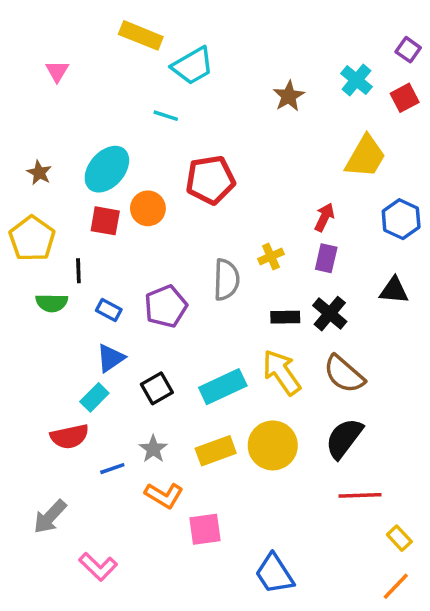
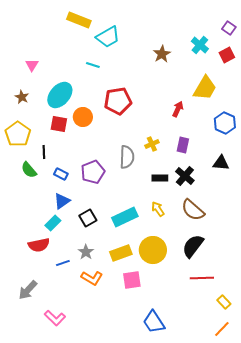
pink triangle: (57, 71) -> (32, 65), moved
red arrow: (324, 217) -> (178, 109), moved
green semicircle: (52, 303) -> (29, 170), turned 48
yellow arrow: (282, 372) -> (158, 209), size x0.6
pink square: (205, 529) -> (132, 280), moved

